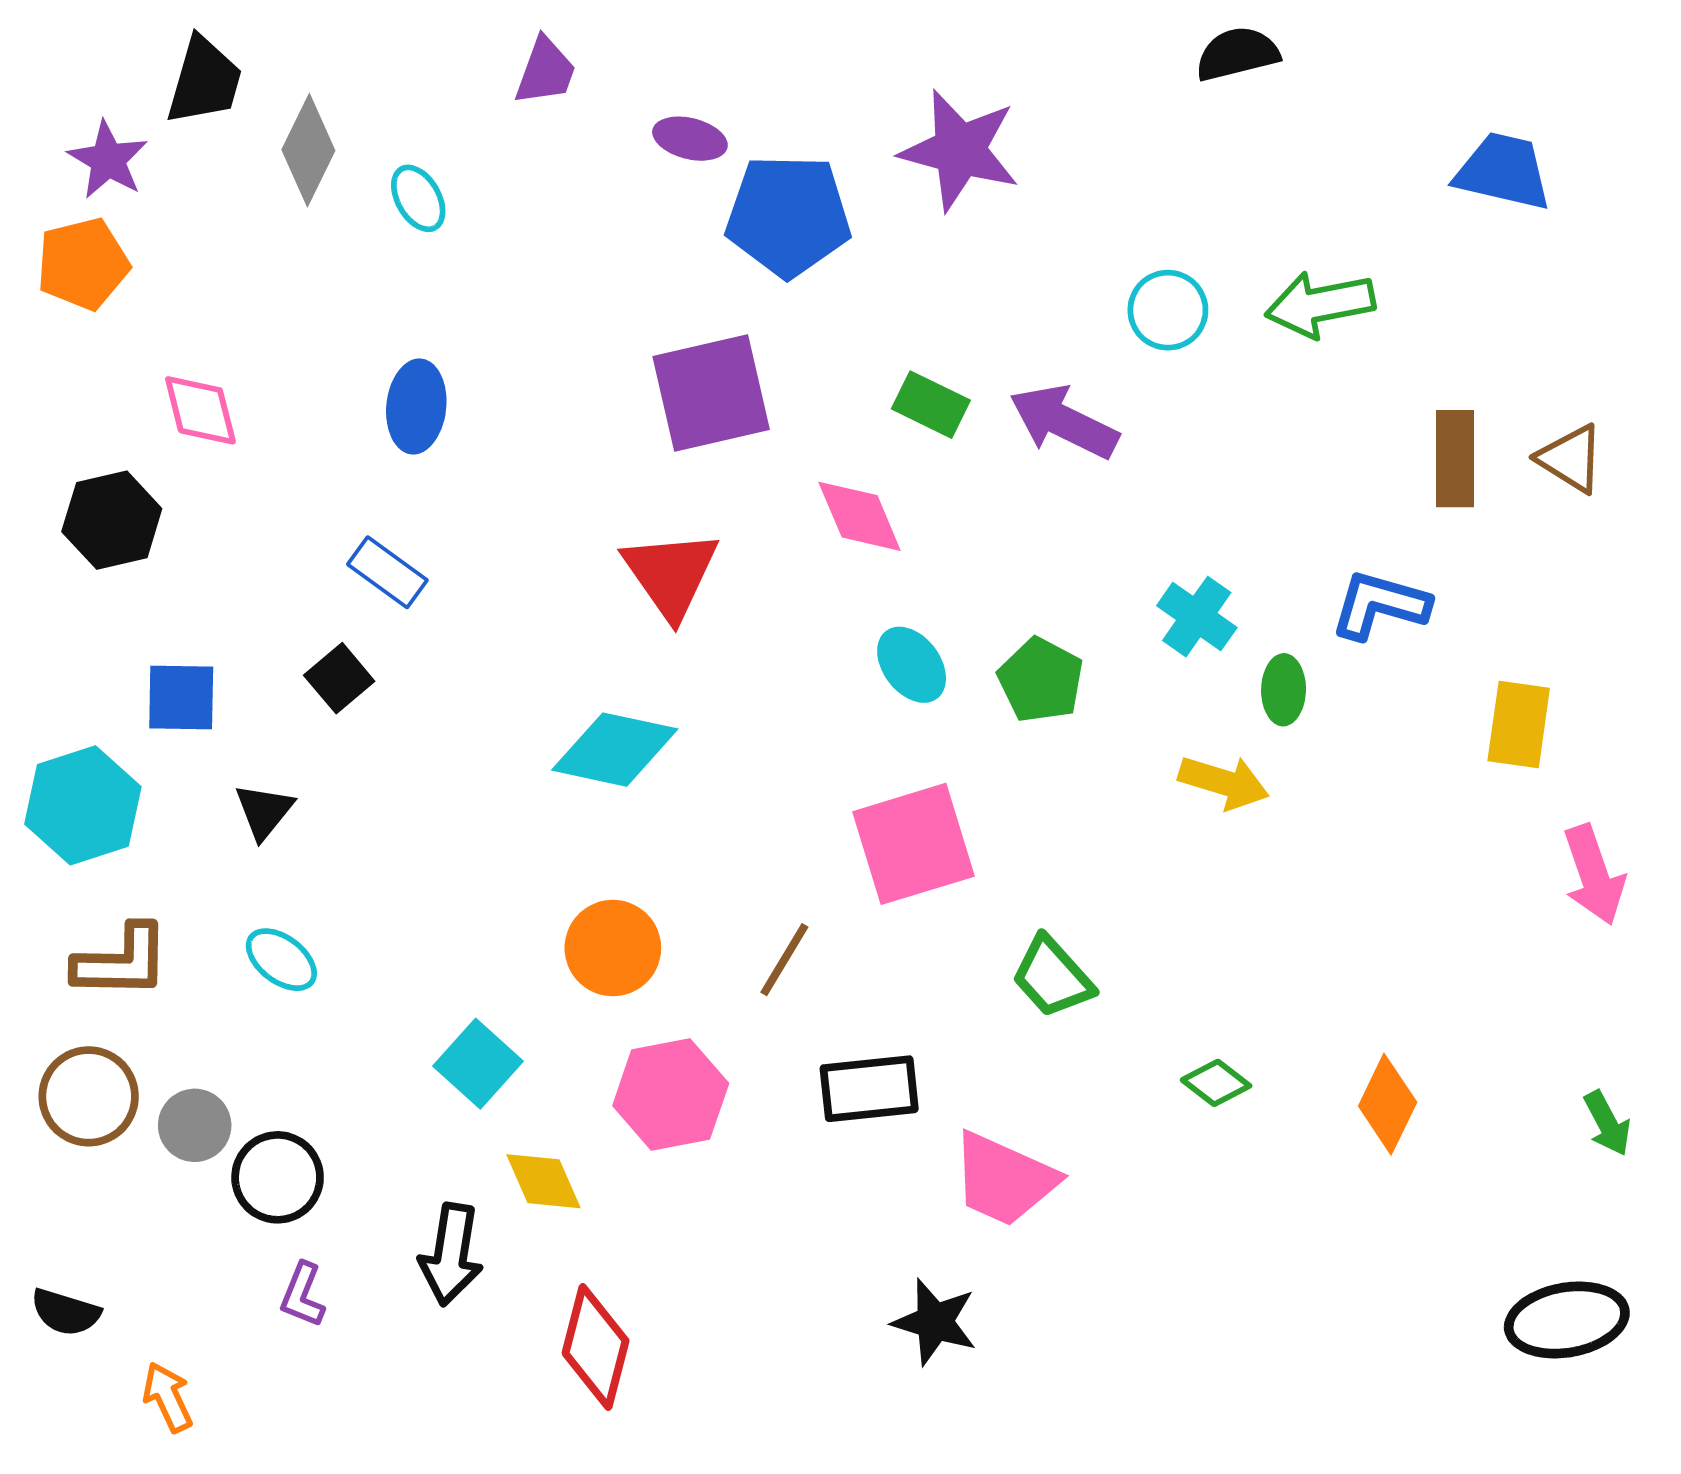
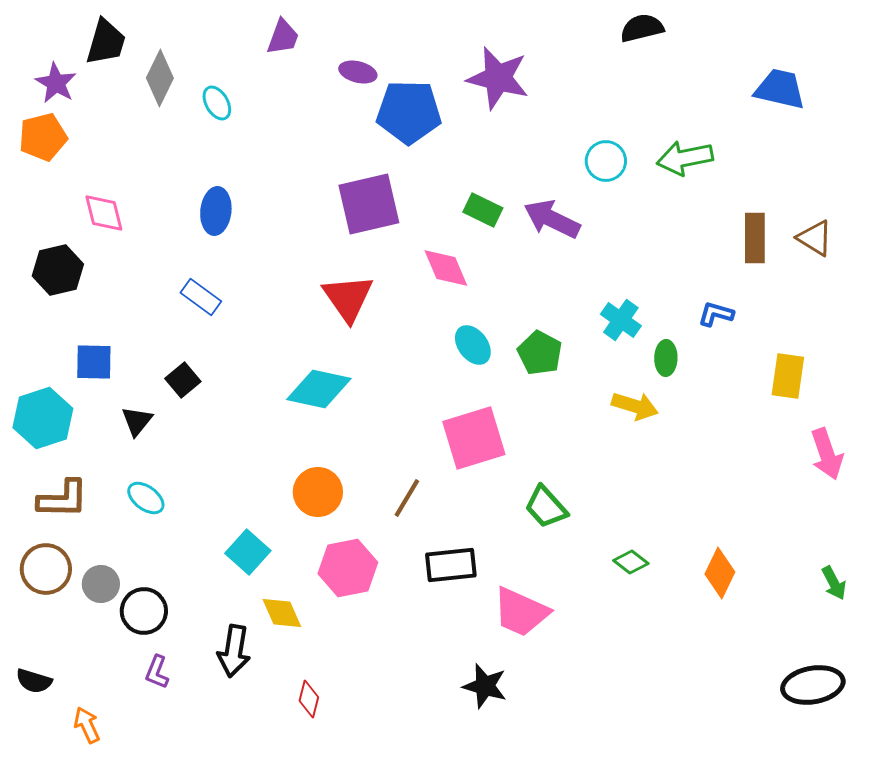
blue L-shape: (1380, 605) -> (716, 314), size x0.7
black square: (339, 678) -> (183, 380), moved
red diamond: (596, 1347) -> (309, 699), size x0.6

